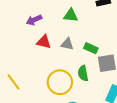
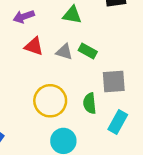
green rectangle: (91, 48) -> (88, 51), moved
green semicircle: (83, 73) -> (90, 103), moved

